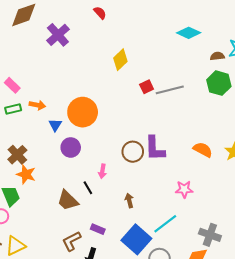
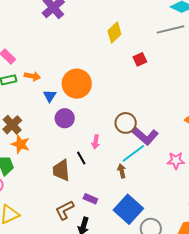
gray line: (170, 90) -> (170, 29), moved
purple L-shape: (155, 148) -> (145, 136), moved, turned -48
brown trapezoid: (68, 200) -> (61, 170), turned 40
cyan line: (165, 224) -> (133, 153), moved

